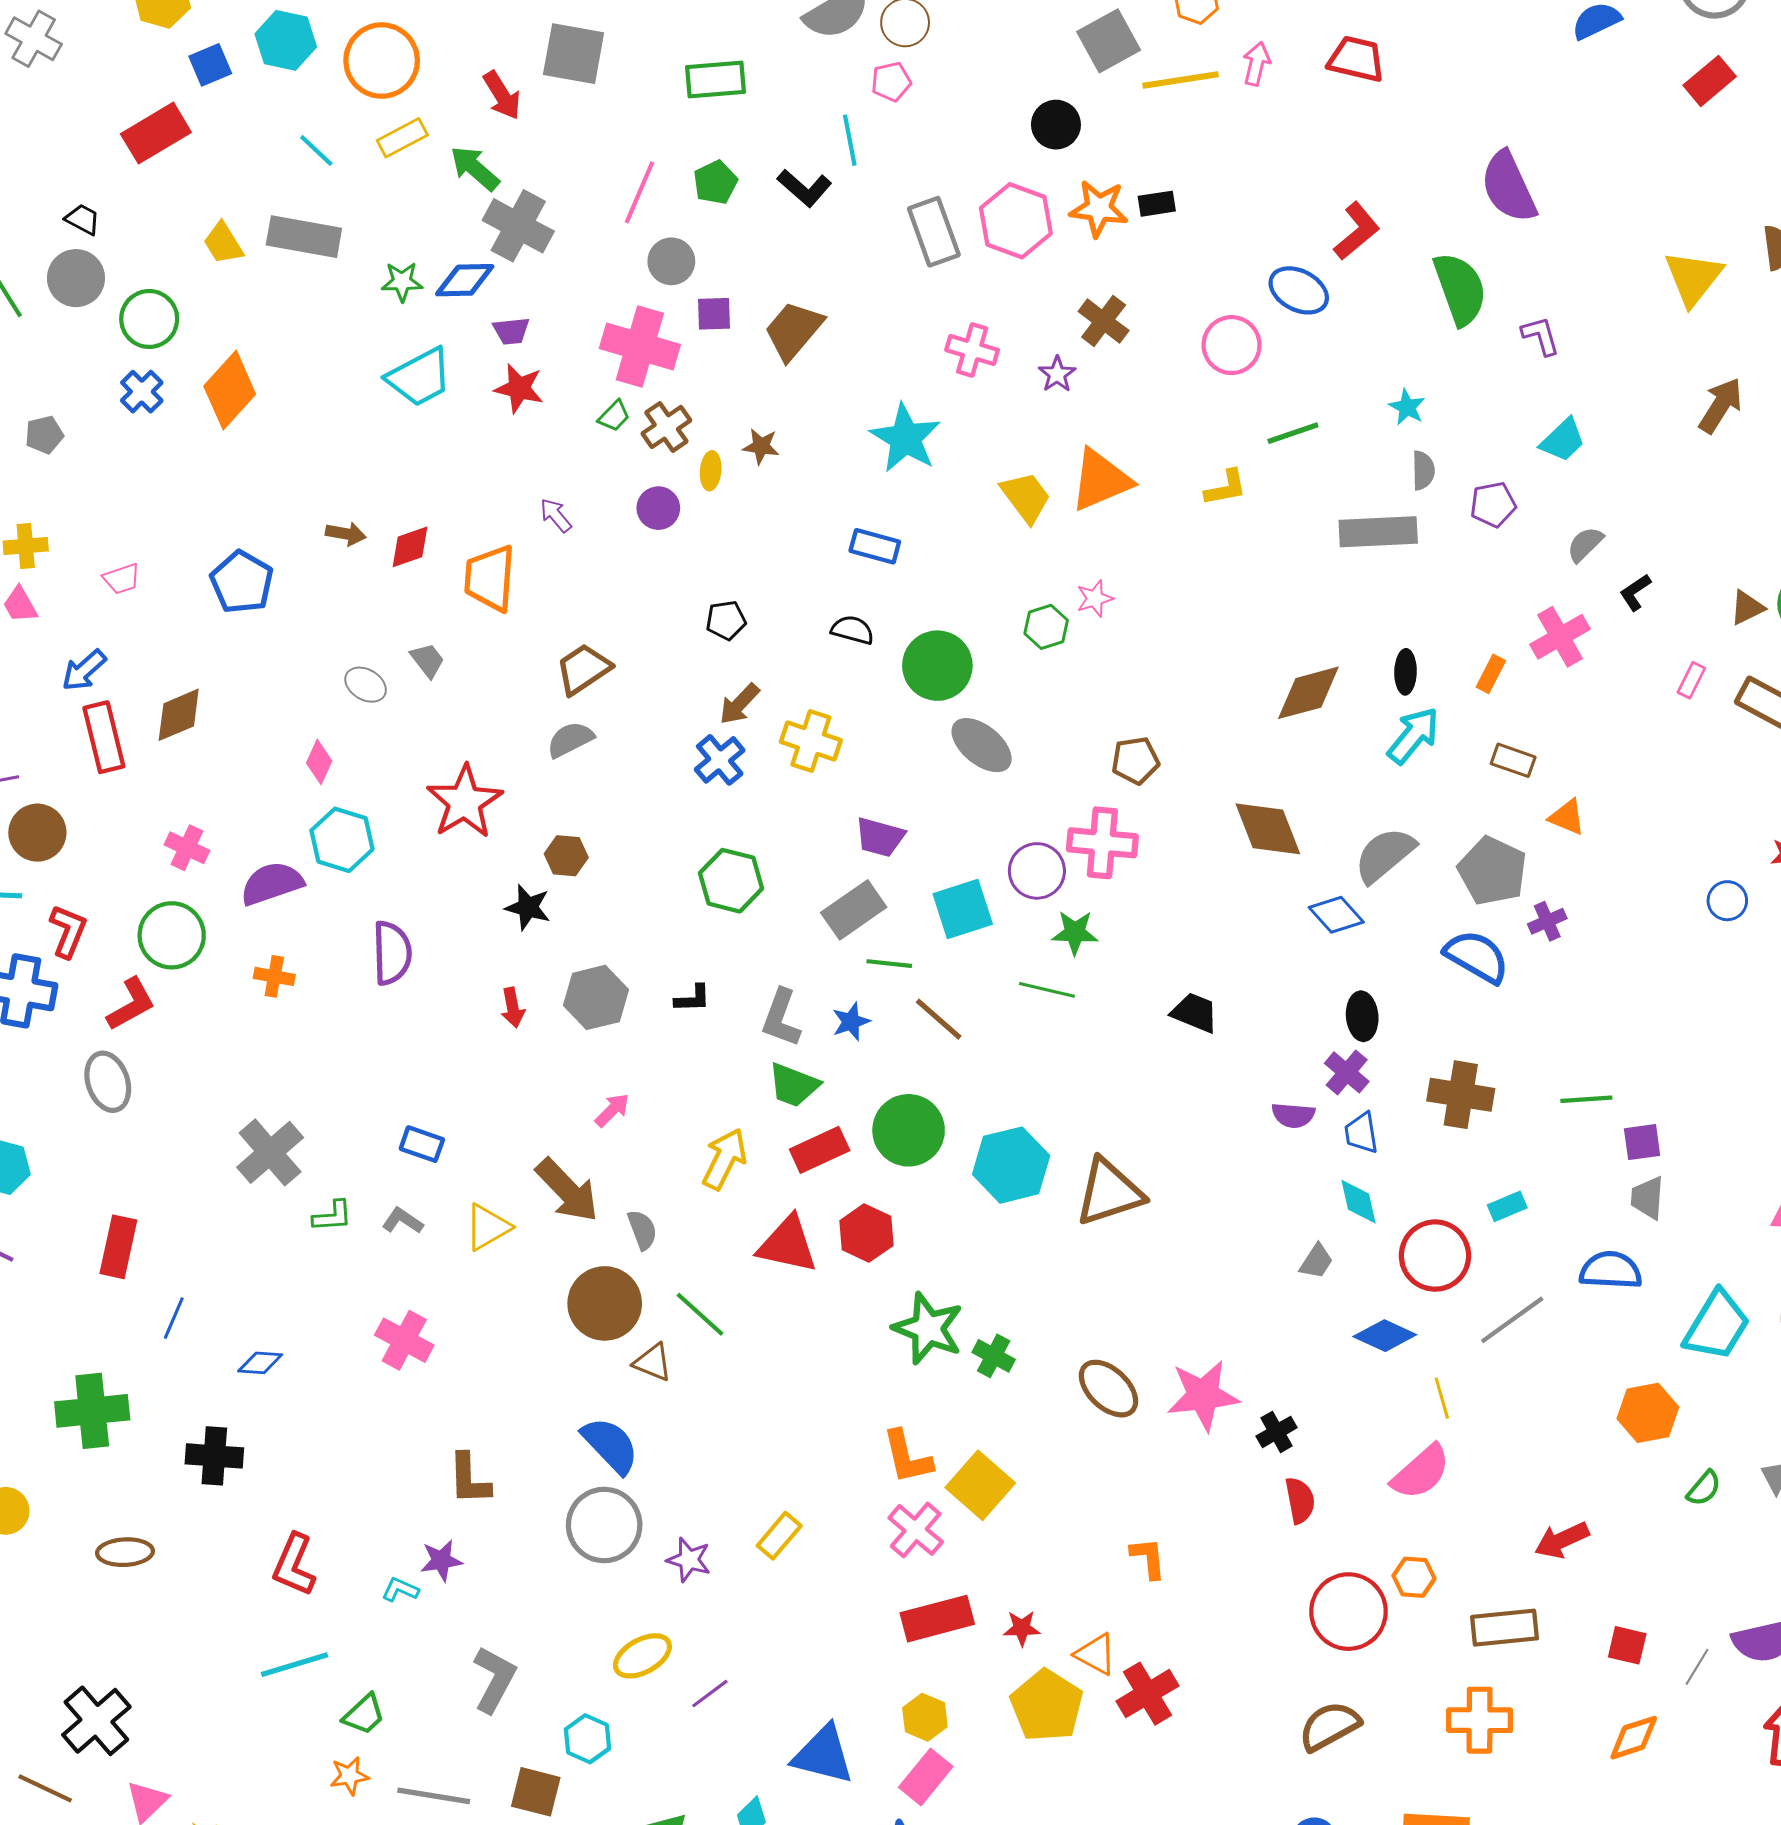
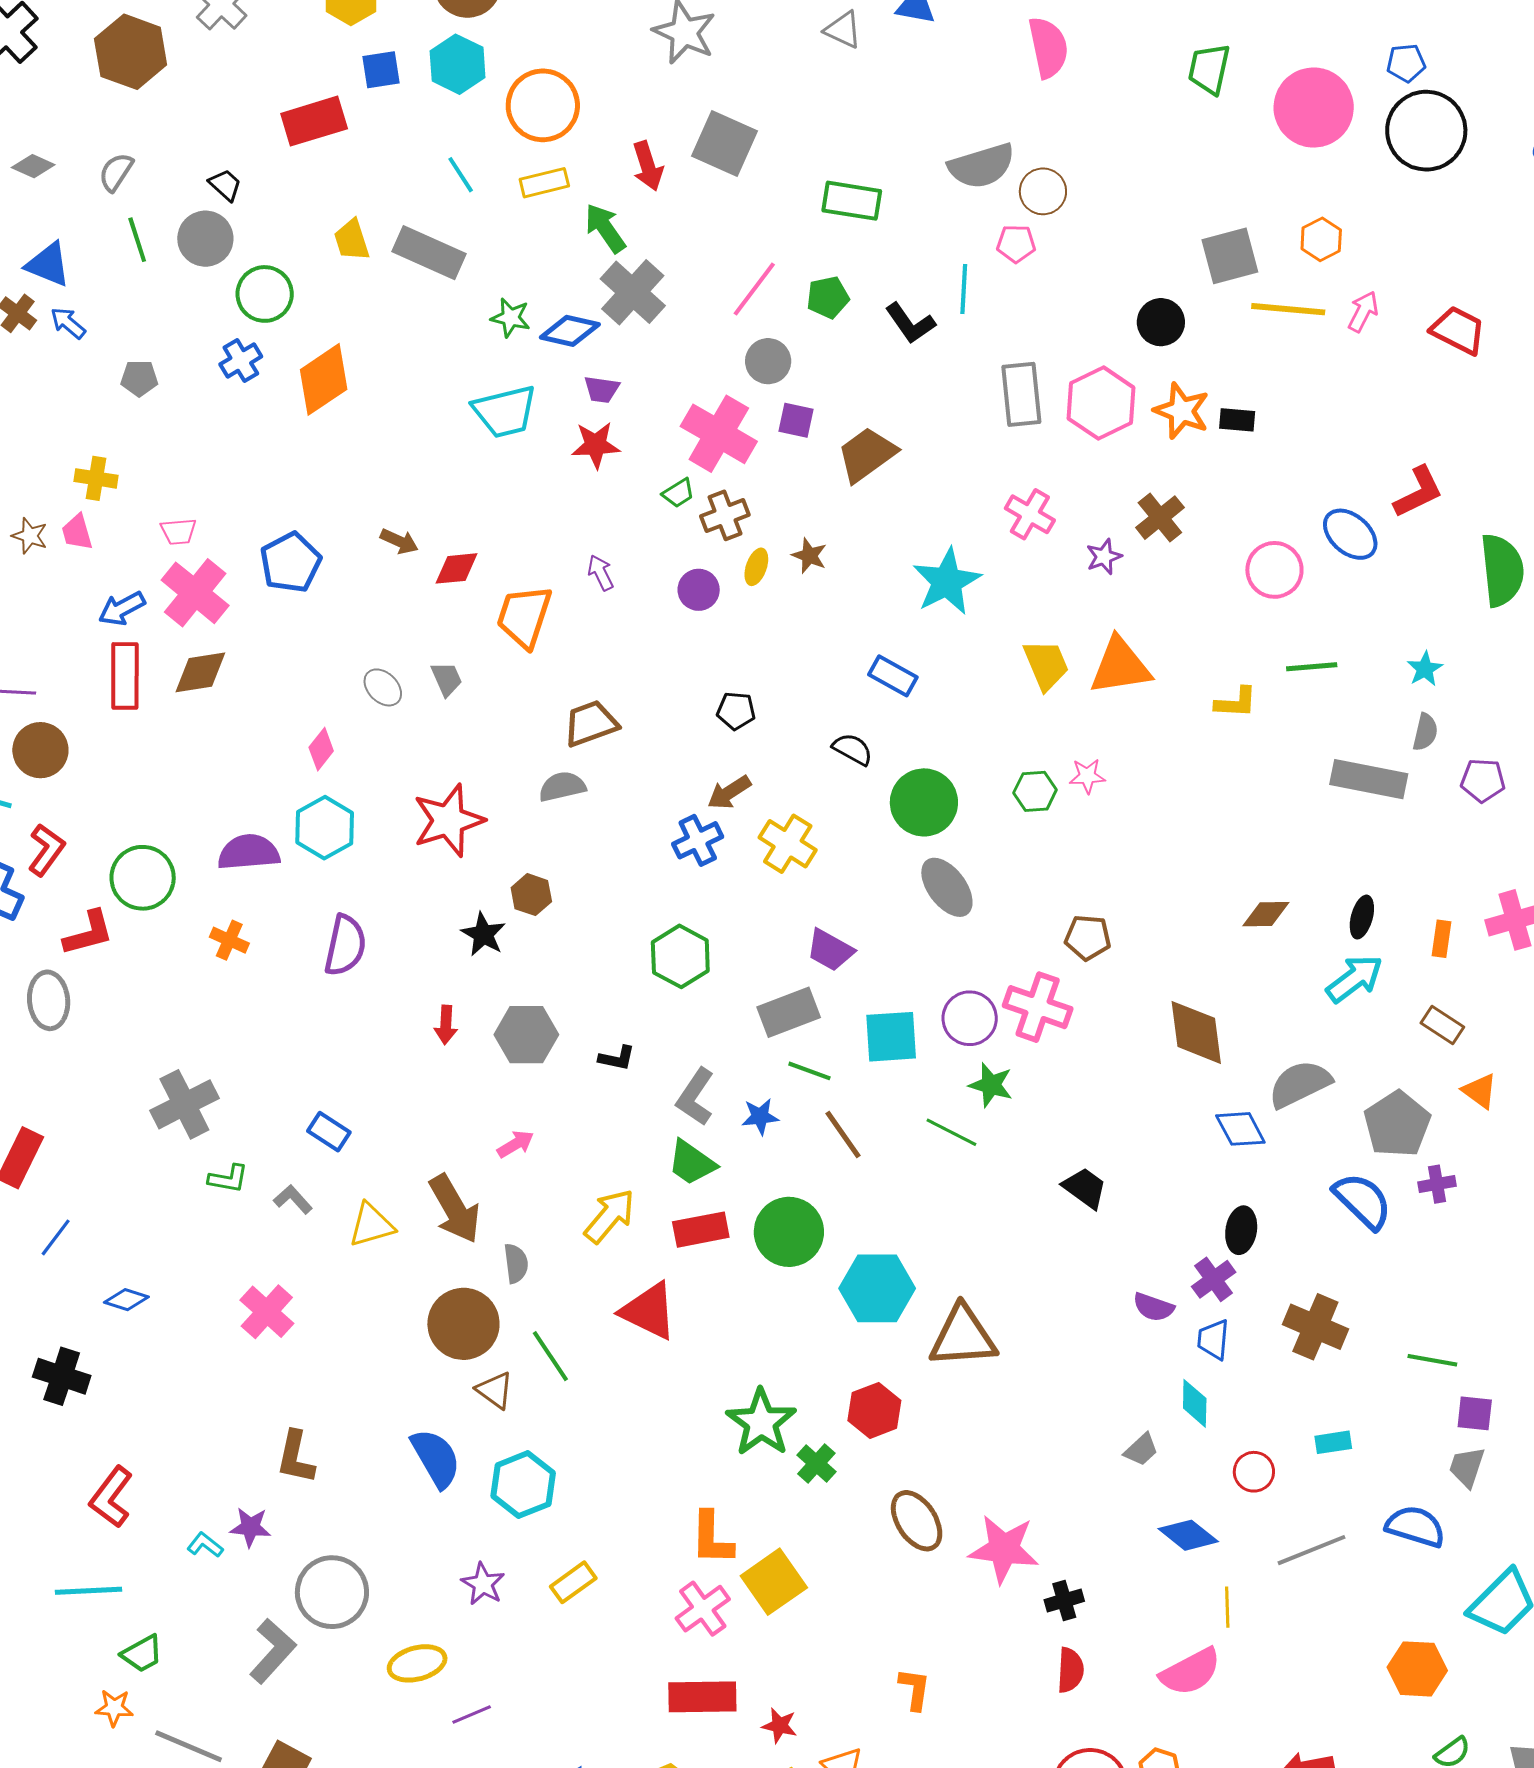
red star: (519, 388) -> (596, 445), turned -30
orange rectangle: (1491, 674) -> (1442, 939), turned -33
brown diamond: (1308, 693) -> (1266, 914), size x0.7
pink cross: (187, 848) -> (195, 593), moved, size x1.6
red hexagon: (866, 1233) -> (874, 1410), moved
red circle: (1435, 1256) -> (1254, 1472), size x0.6
gray circle: (604, 1525) -> (332, 1592), moved
cyan hexagon: (588, 1739) -> (523, 1485), moved, size x1.4

